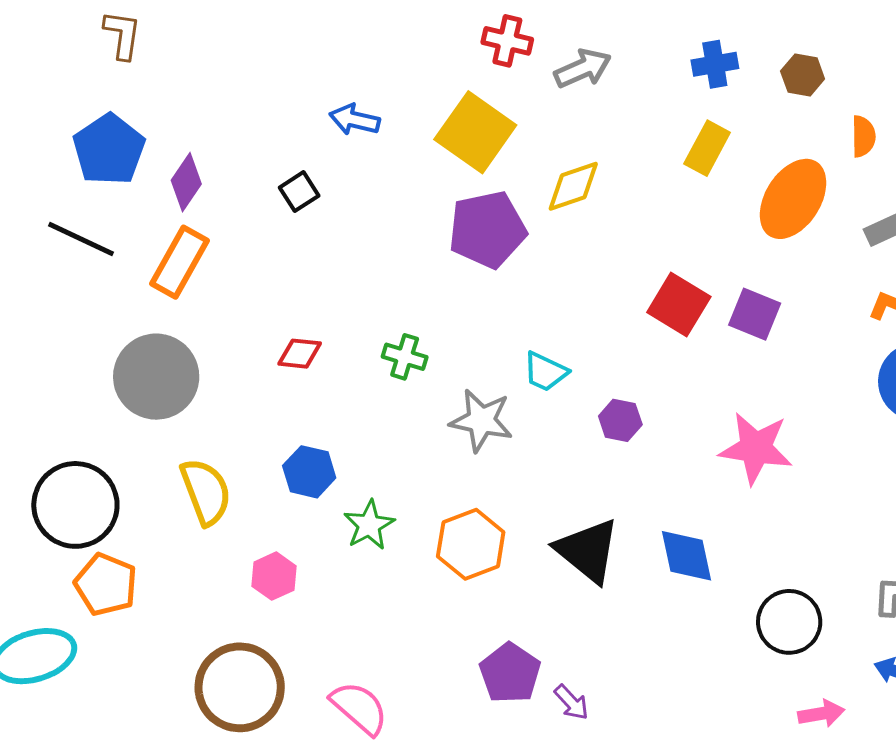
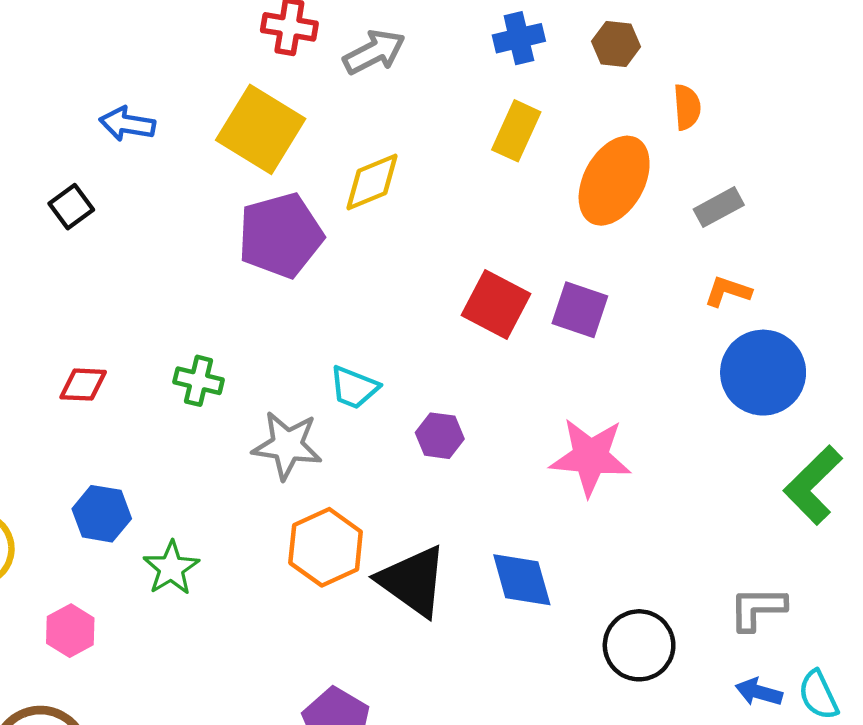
orange hexagon: (471, 544) -> (326, 547), moved

